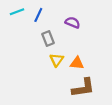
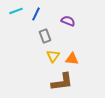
brown L-shape: (83, 88) -> (62, 82), moved

